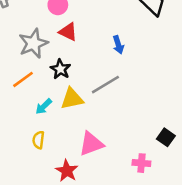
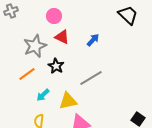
blue arrow: (118, 45) -> (93, 40), moved, turned -120
yellow triangle: (72, 99) -> (68, 101), moved

